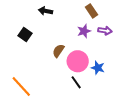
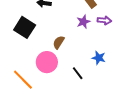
black square: (25, 34) -> (25, 27), size x1.5
pink circle: (78, 61) -> (47, 62), moved

